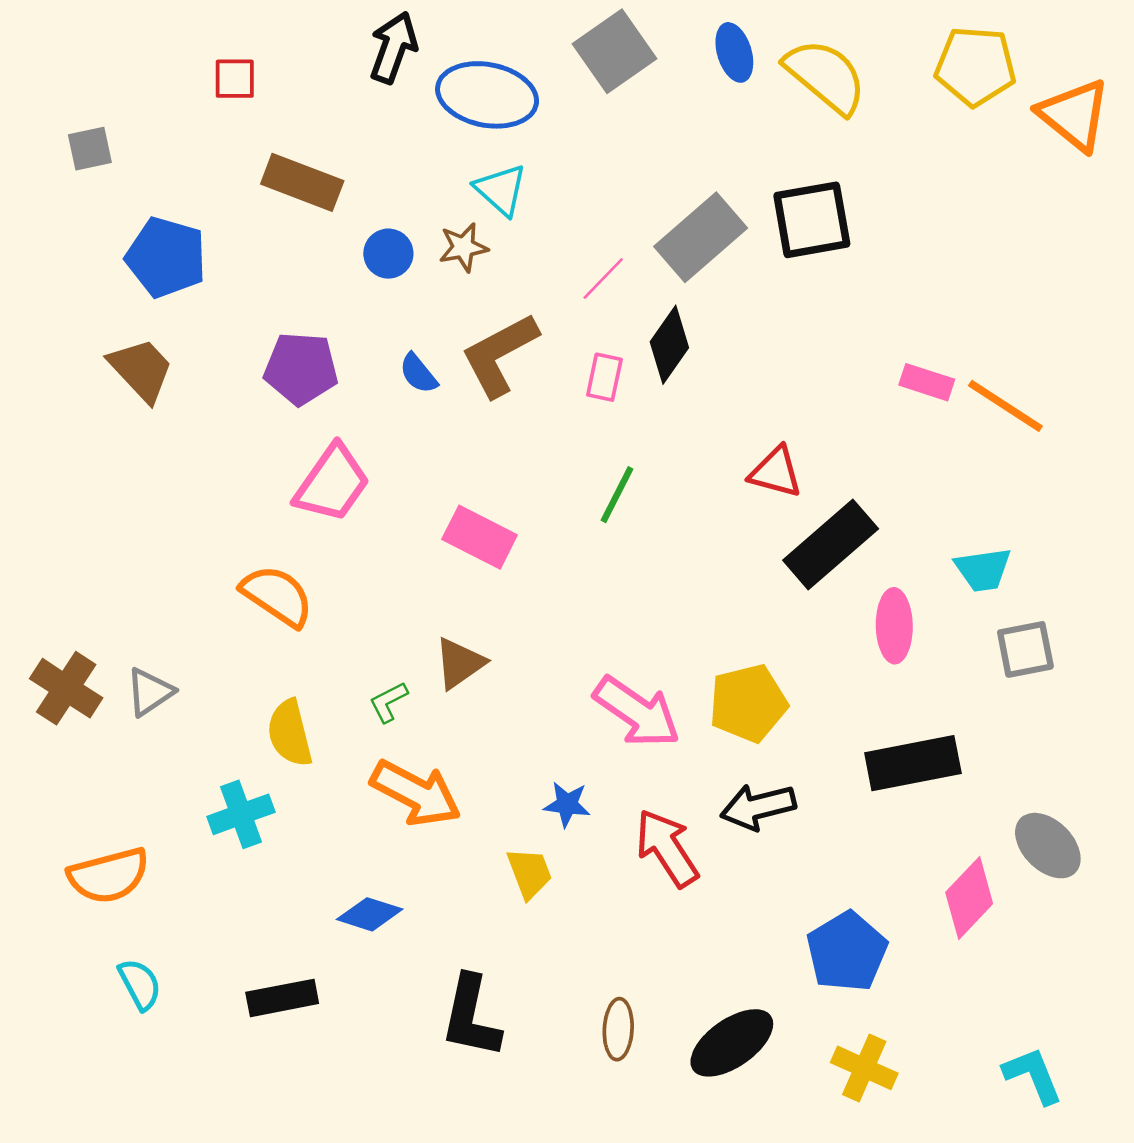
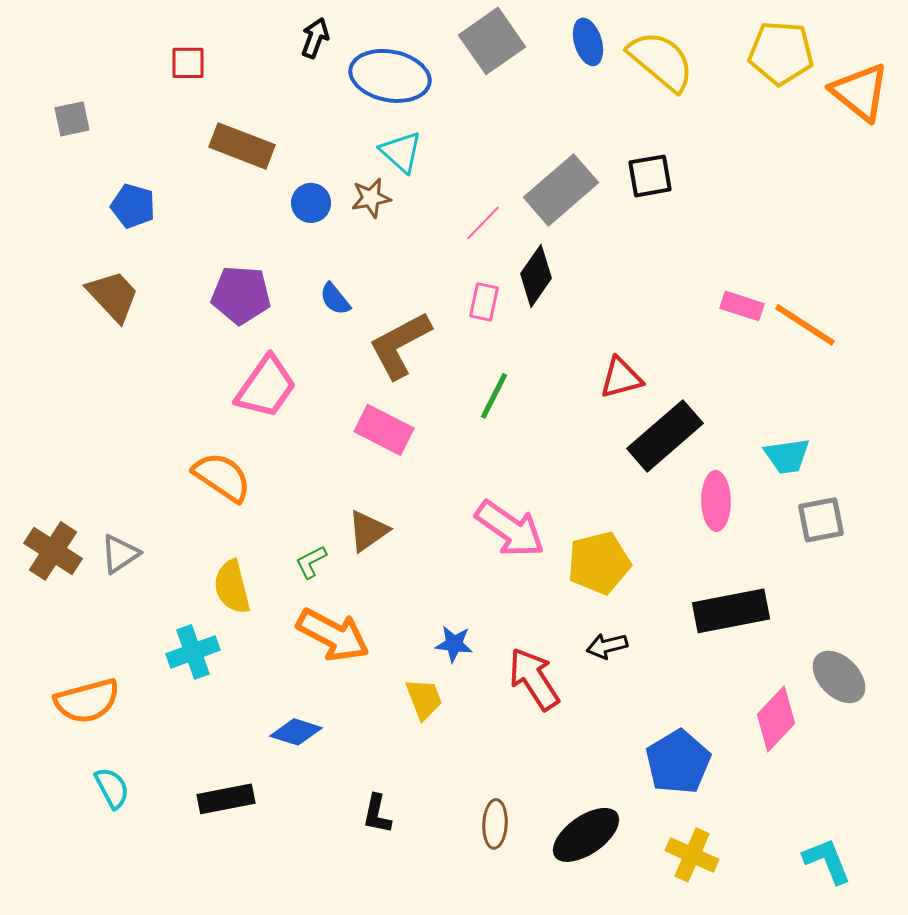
black arrow: (393, 47) -> (315, 38), size x0.7
black square: (812, 220) -> (650, 176), size x0.7
blue pentagon: (166, 257) -> (133, 206), size x0.7
brown L-shape: (500, 355) -> (400, 345), moved
red triangle: (776, 472) -> (621, 378), turned -30
pink arrow: (637, 712) -> (510, 529), moved
black arrow: (758, 807) -> (607, 646), size x0.7
black L-shape: (471, 1017) -> (377, 814), size x0.6

